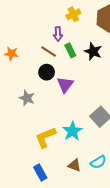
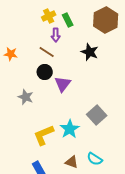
yellow cross: (73, 14) -> (49, 16), moved
green rectangle: (70, 50) -> (68, 20), moved
cyan semicircle: (98, 162) -> (95, 159), turned 63

